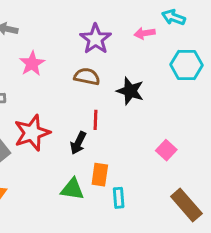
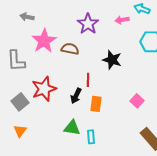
pink star: (32, 64) -> (44, 41), size x1.4
brown semicircle: (87, 77) -> (70, 49), moved
orange rectangle: (100, 175) -> (96, 104), moved
cyan rectangle: (119, 198) -> (91, 137), moved

